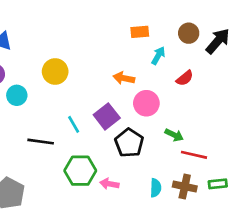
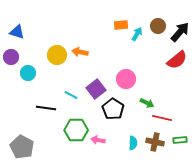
cyan arrow: (158, 56) -> (137, 34), moved
orange arrow: (124, 78) -> (80, 52), moved
red semicircle: (185, 78) -> (177, 60), moved, size x1.5
cyan line: (74, 124) -> (71, 95), turned -32

